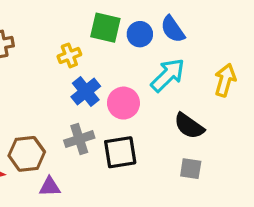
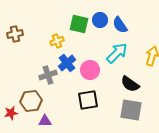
blue circle: (140, 34) -> (100, 20), moved
gray cross: (79, 139) -> (48, 75), moved
gray square: (191, 169) -> (131, 110), size x1.6

